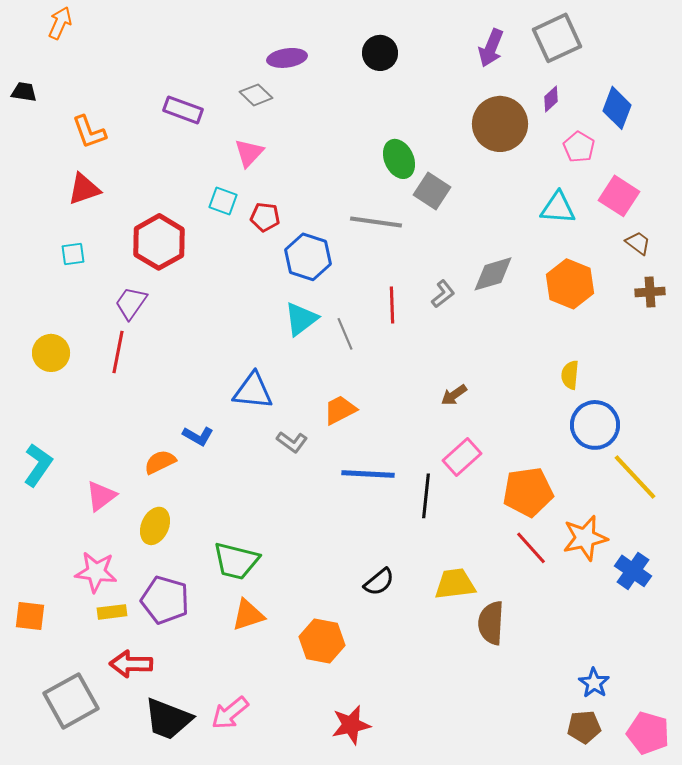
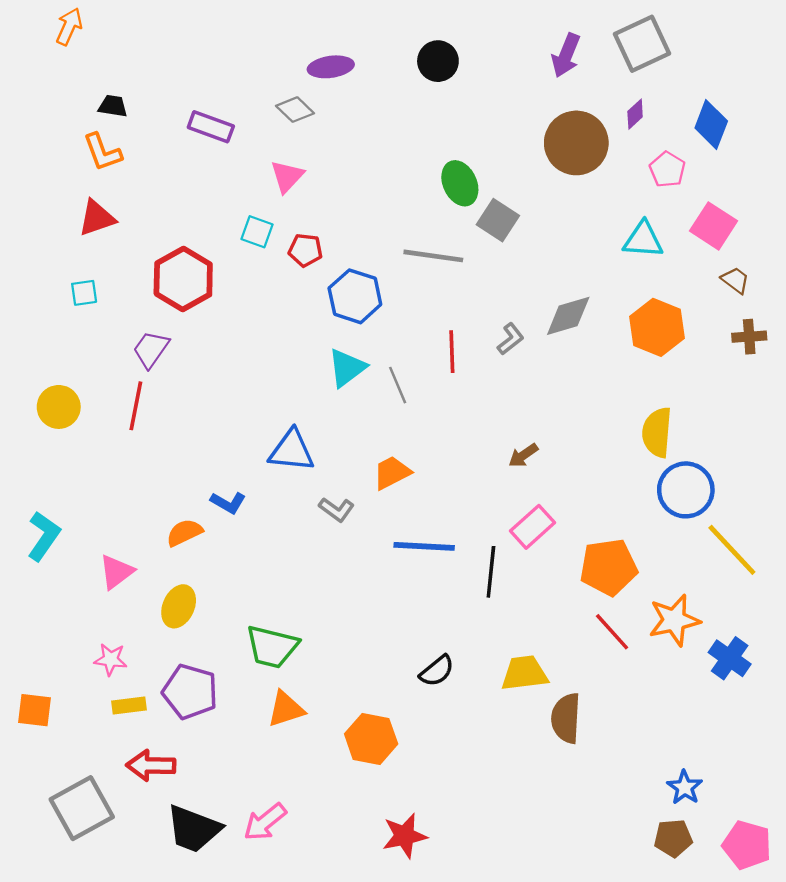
black trapezoid: (24, 92) -> (113, 106), moved
yellow semicircle: (570, 375) -> (657, 432), size x1.5
pink star: (96, 572) -> (111, 659), size x0.7

